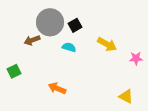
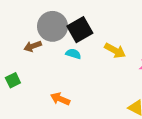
black square: (75, 25) -> (80, 30), size x1.6

